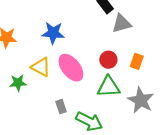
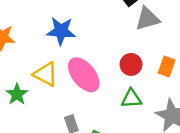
green star: (18, 83) -> (17, 94), turned -30
green triangle: (109, 87) -> (131, 99), size x0.7

